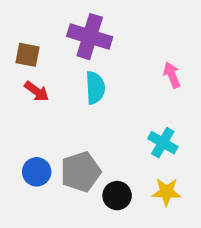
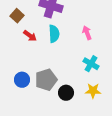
brown square: (28, 55) -> (17, 16), turned 32
pink arrow: (172, 75) -> (87, 33), moved
red arrow: (37, 91) -> (30, 36), moved

